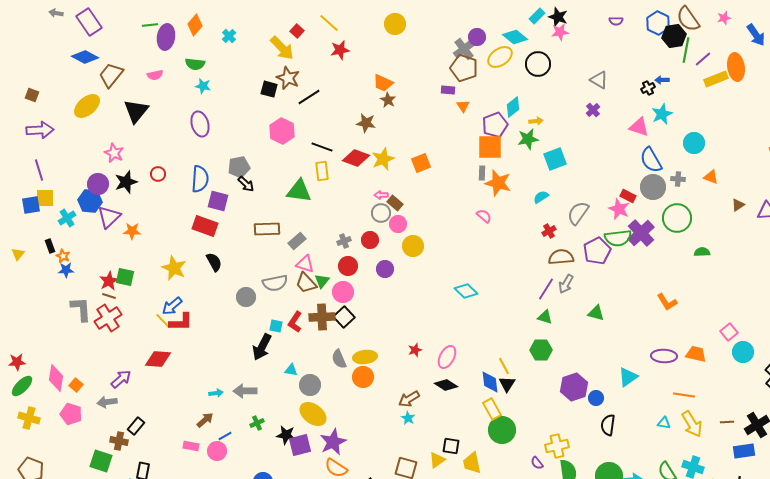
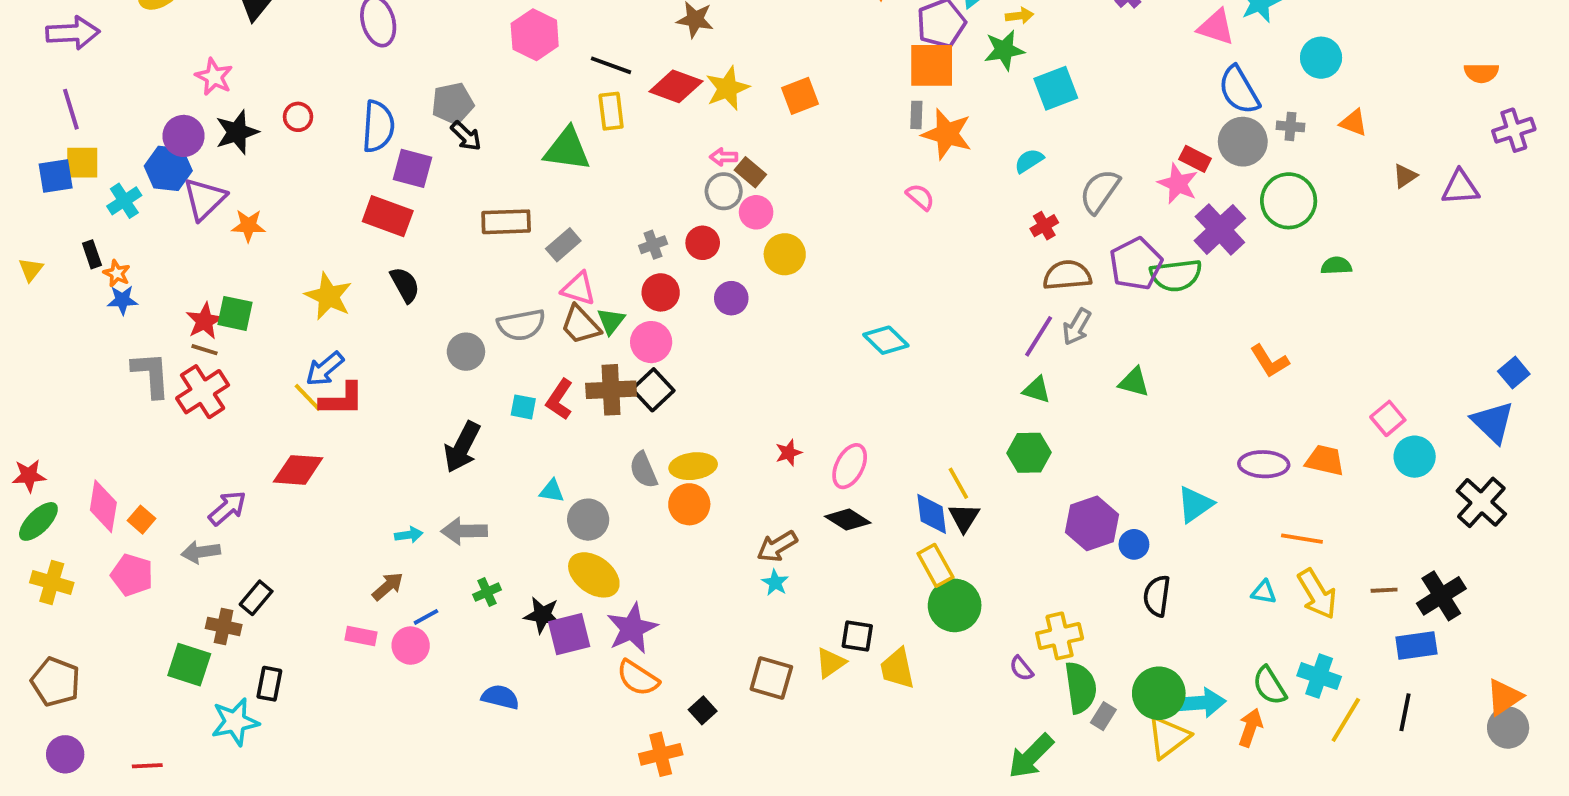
green semicircle: (618, 238) -> (1176, 275), moved
black arrow: (262, 347) -> (462, 447), moved

